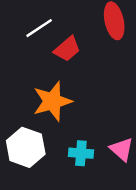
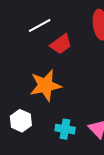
white hexagon: (26, 147) -> (21, 121), size x0.7

